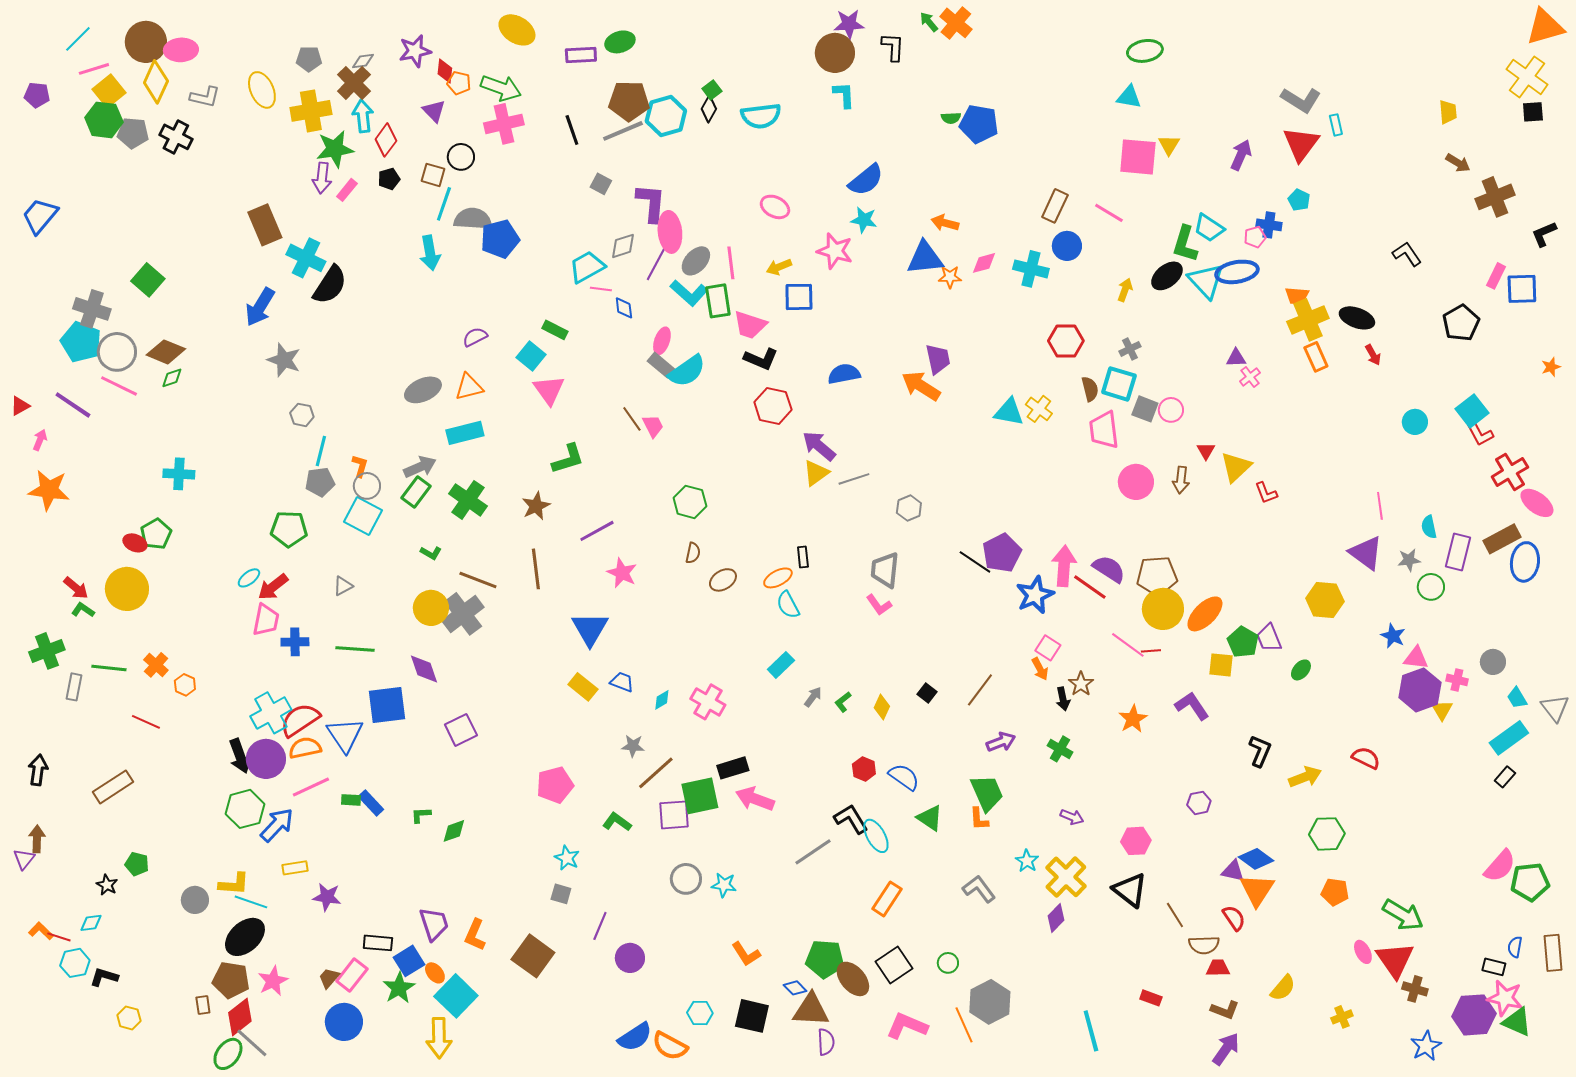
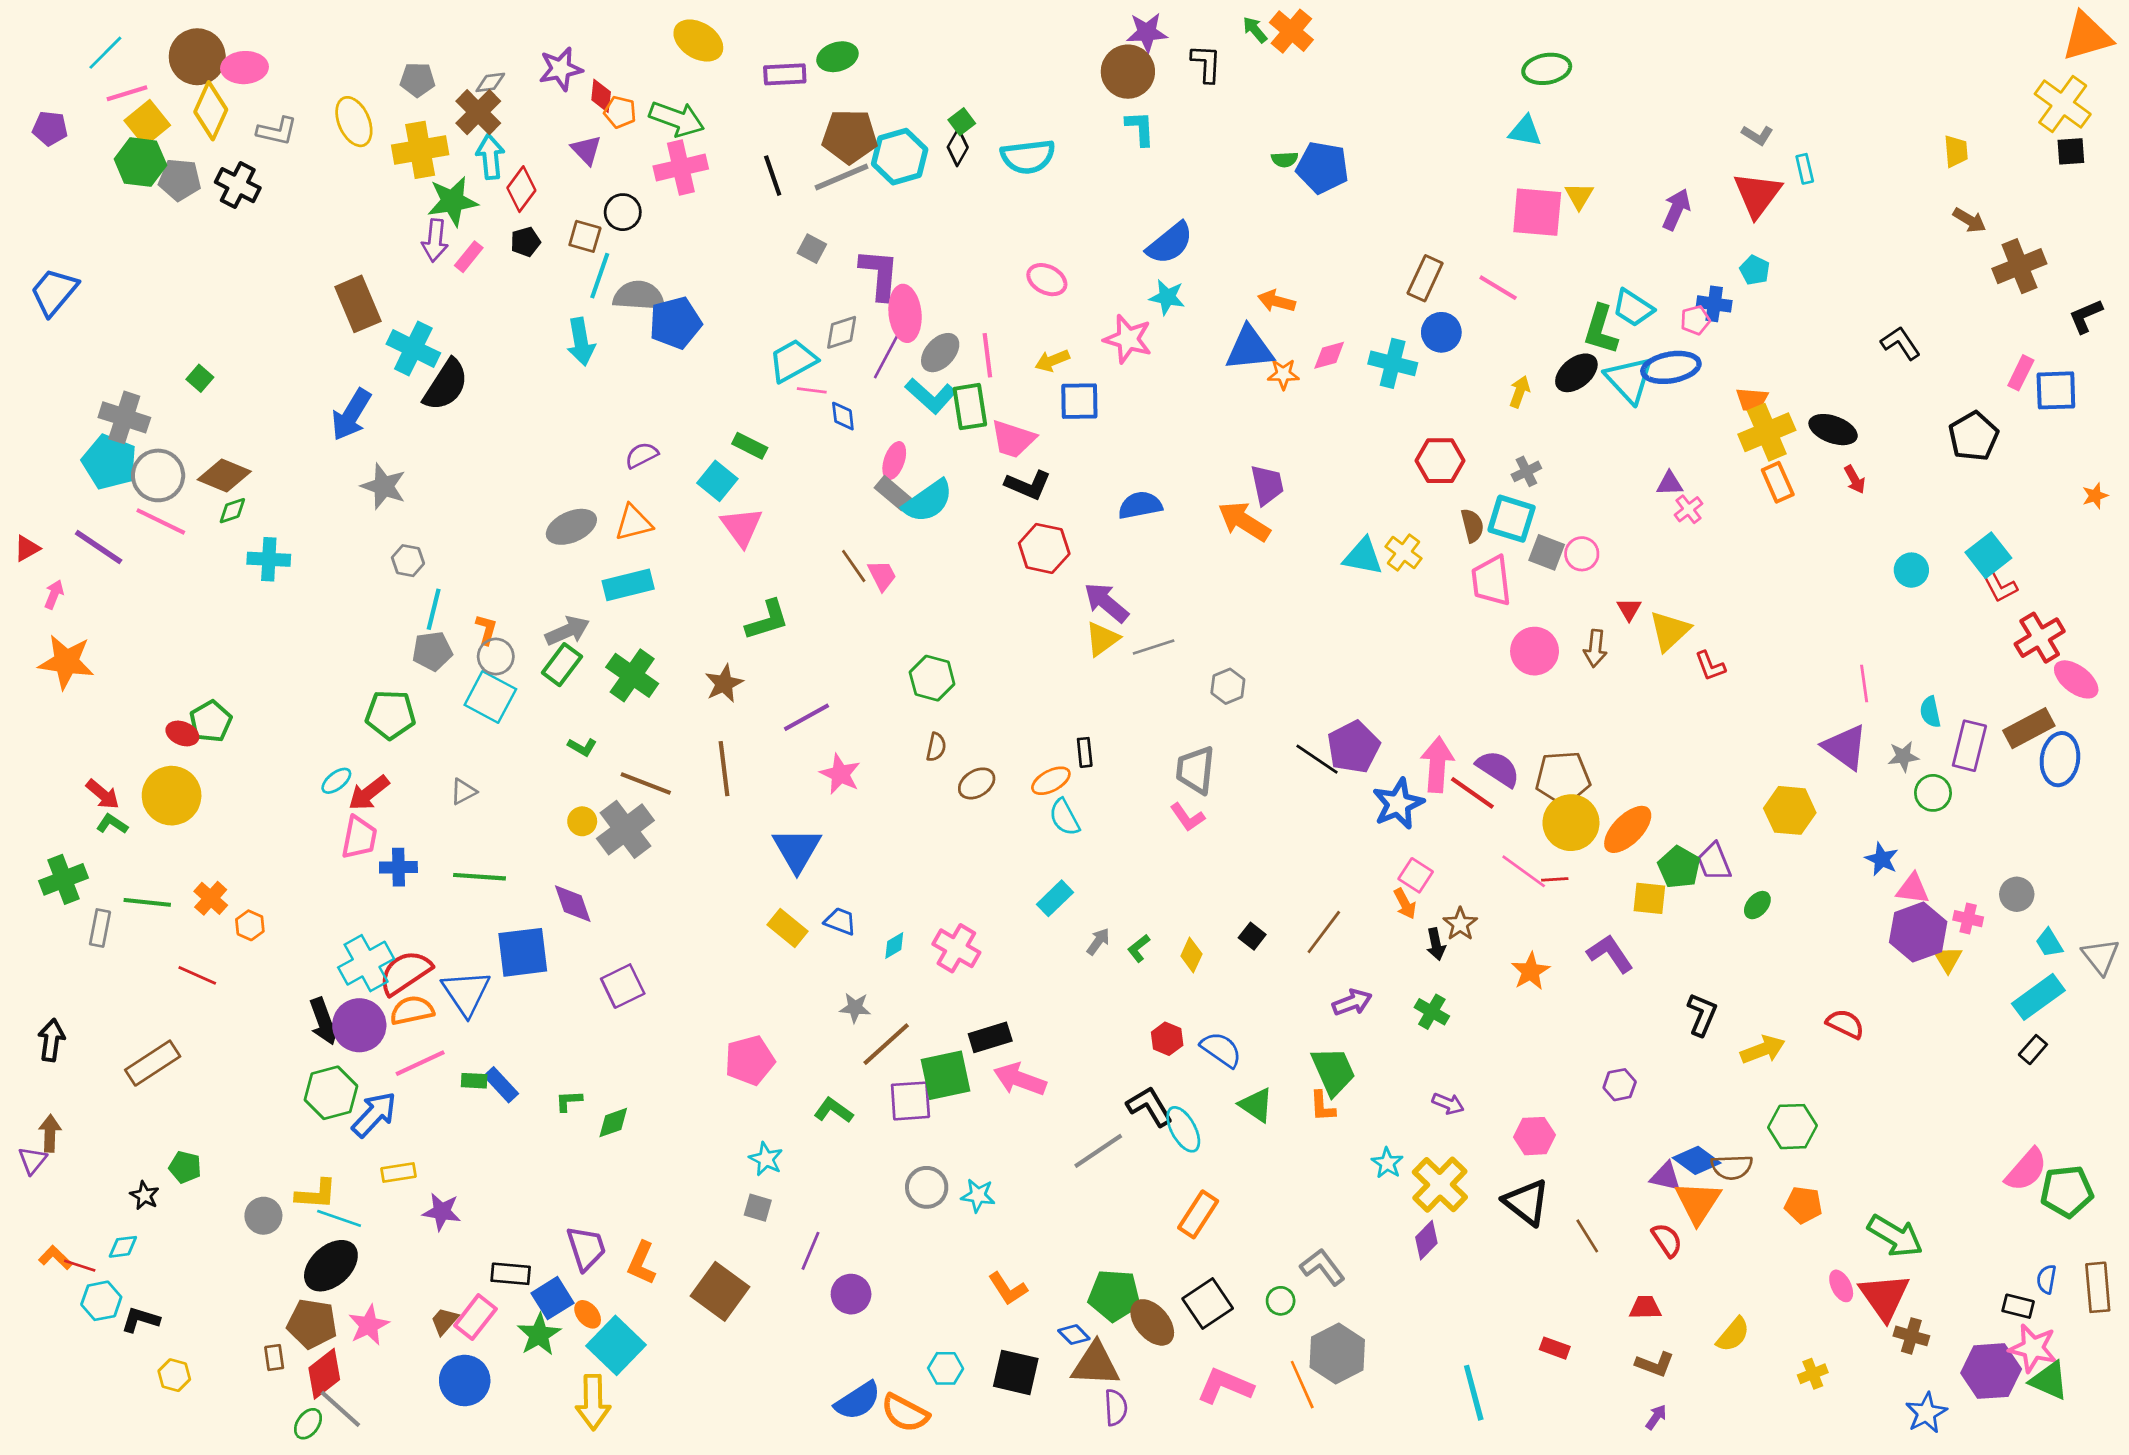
gray L-shape: (1301, 100) -> (1757, 135), size x0.6
green square: (148, 280) -> (200, 378), size x0.6
cyan cross: (179, 474) -> (269, 559), moved
yellow circle: (431, 608) -> (582, 821), size x0.6
gray L-shape: (979, 889) -> (1322, 1267), moved
brown semicircle: (1204, 945) -> (1732, 1167), moved
purple arrow: (1226, 1049) -> (1656, 1417), size x0.6
green ellipse: (228, 1054) -> (308, 1424), size x0.7

